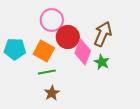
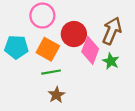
pink circle: (52, 20) -> (42, 16), moved

